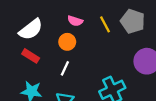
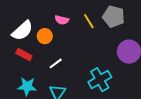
orange circle: (67, 42) -> (45, 36), moved
white line: (65, 68) -> (56, 63), turned 32

